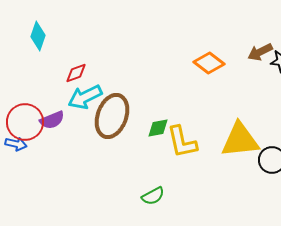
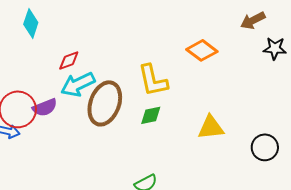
brown arrow: (260, 52) -> (253, 20), moved
yellow triangle: (240, 140) -> (211, 127), moved, size x0.7
yellow L-shape: (182, 142) -> (153, 80), moved

